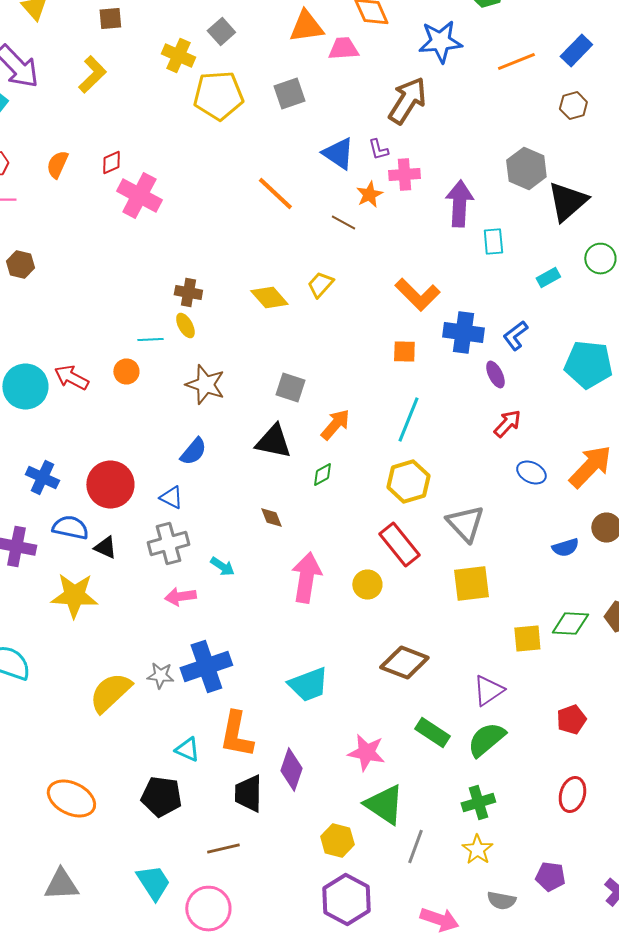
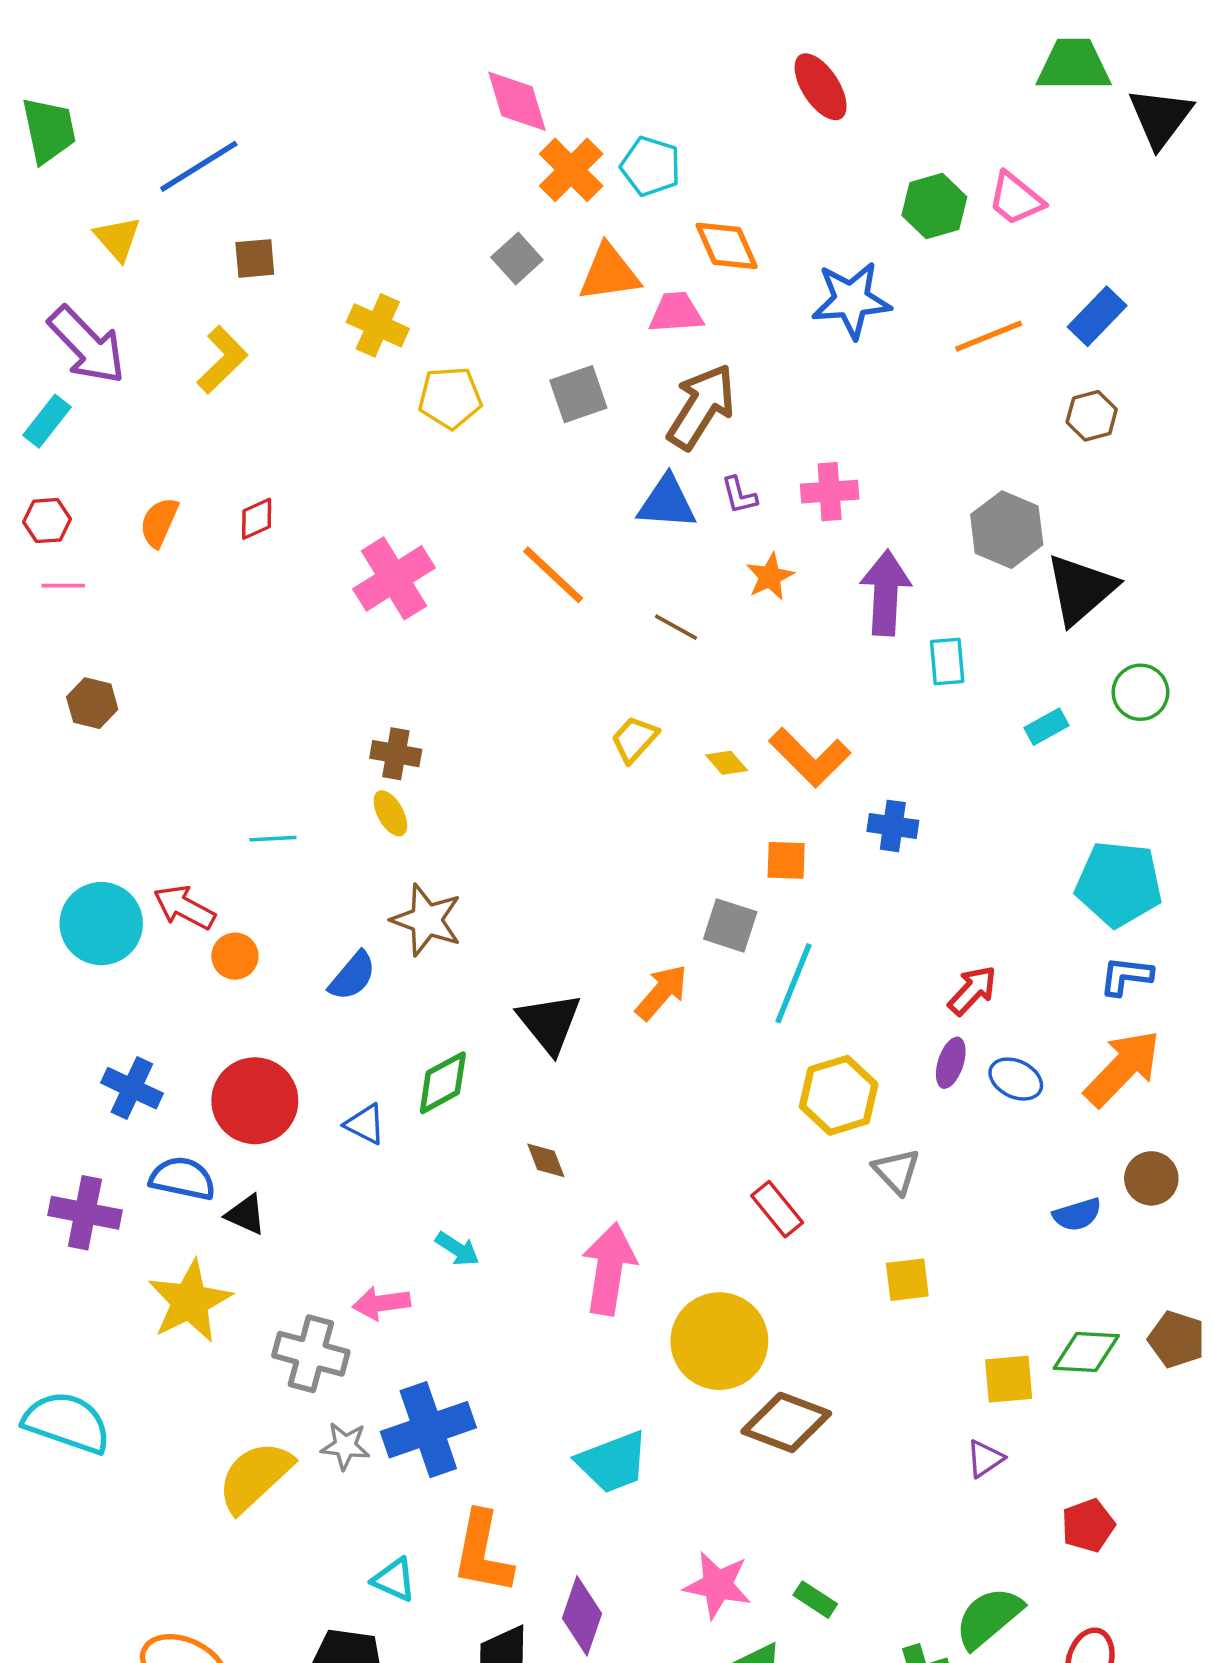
gray square: (221, 32) -> (517, 258), moved
yellow pentagon: (218, 96) -> (450, 398), size x0.7
brown arrow: (407, 100) -> (701, 407), moved
blue triangle: (338, 154) -> (667, 502), turned -30
pink cross: (404, 174) -> (830, 492), moved
orange star: (369, 194) -> (770, 577), moved
pink cross: (139, 196) -> (394, 578), moved, turned 30
yellow diamond: (269, 298) -> (727, 763), moved, size x0.6
blue cross: (463, 332) -> (893, 826), size x0.7
blue L-shape: (515, 336) -> (1126, 976), moved, turned 44
cyan line: (150, 340) -> (273, 839), moved
orange circle: (126, 372) -> (235, 956), moved
purple ellipse: (495, 374) -> (951, 1063), moved, turned 44
gray square: (290, 388) -> (730, 925), moved
black triangle: (273, 442) -> (549, 1023), turned 39
blue semicircle: (193, 452) -> (352, 976), moved
green diamond: (322, 474) -> (443, 1083), moved, size x1.5
yellow hexagon: (408, 482) -> (839, 1095), moved
gray triangle: (465, 524) -> (896, 1171), size x0.7
gray cross: (168, 544) -> (311, 1354), moved, turned 30
red rectangle: (399, 544) -> (777, 1209), size x0.7
yellow circle: (367, 584) -> (719, 1341), moved, size x1.8
yellow square: (471, 584) -> (907, 1280), size x0.7
yellow star: (74, 596) -> (190, 1301), turned -30
purple triangle: (488, 690) -> (985, 1459), moved, size x0.7
green rectangle: (432, 732) -> (815, 1600), moved, size x0.7
green semicircle: (486, 740) -> (989, 1618), moved

